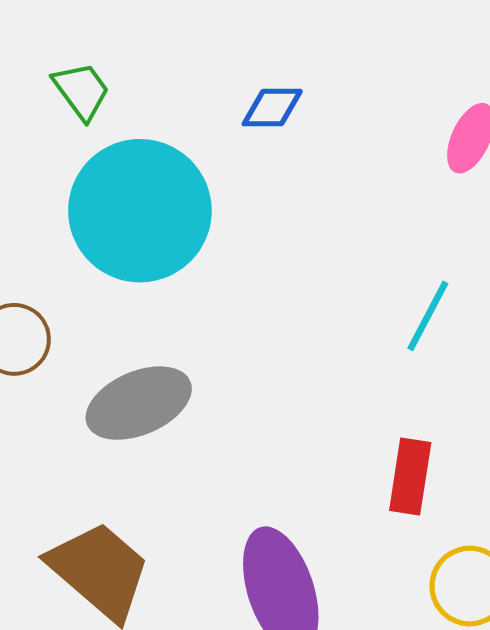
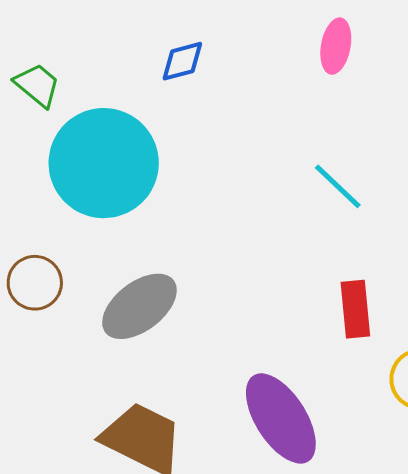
cyan line: (428, 316) -> (338, 186), turned -60

